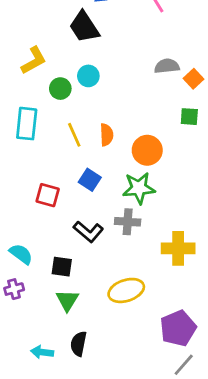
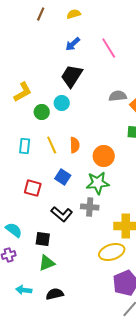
black trapezoid: (84, 27) -> (72, 76), moved, turned 65
cyan rectangle: (27, 124) -> (25, 146), moved, size x0.7
yellow ellipse: (126, 290) -> (112, 252), moved
green triangle: (67, 300) -> (47, 263), turned 36
black semicircle: (79, 344) -> (55, 294), turned 66
cyan arrow: (42, 352) -> (24, 290), moved

